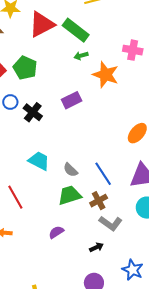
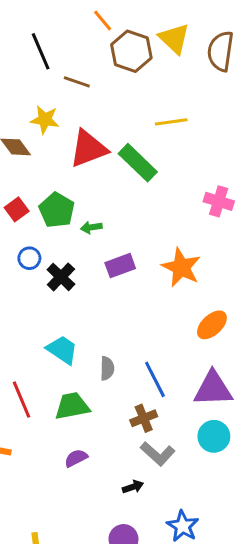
green arrow: (81, 56) -> (91, 227), moved
orange star: (106, 75) -> (181, 267), moved
gray semicircle: (70, 170) -> (107, 368), turned -140
green trapezoid: (70, 195) -> (72, 406), moved

